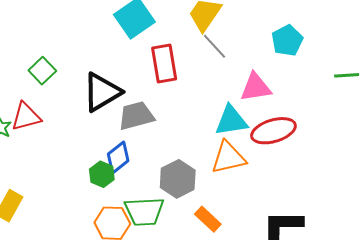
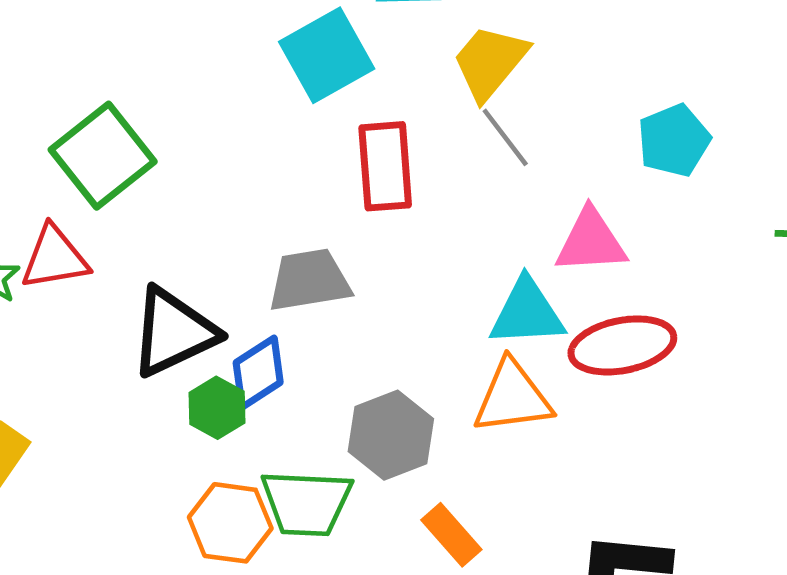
green square: (42, 71) -> (103, 156), size x1.6
black triangle: (102, 92) -> (173, 332), moved

